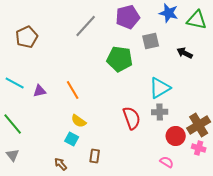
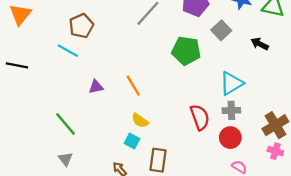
gray square: (151, 41) -> (221, 30), turned -30
cyan line: (15, 83) -> (68, 51), moved
red circle: (176, 136) -> (230, 138), moved
brown rectangle: (95, 156) -> (158, 160), size x1.5

